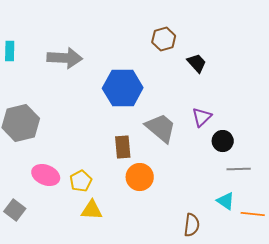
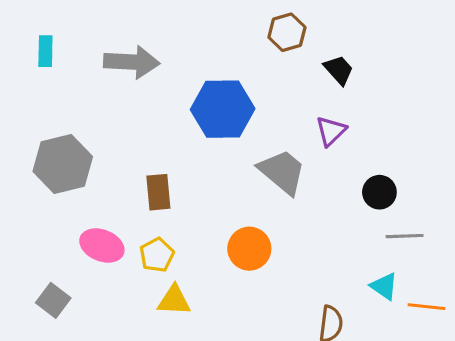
purple triangle: (202, 117) -> (331, 131), moved
brown rectangle: (123, 147) -> (158, 192), moved

